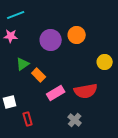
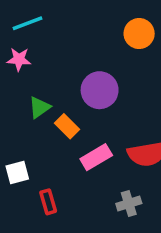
orange circle: (77, 35) -> (139, 34), moved
purple circle: (51, 40) -> (100, 90), moved
gray cross: (75, 120) -> (129, 204), turned 32

